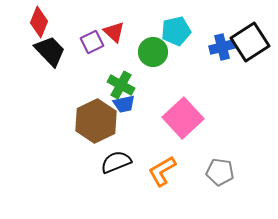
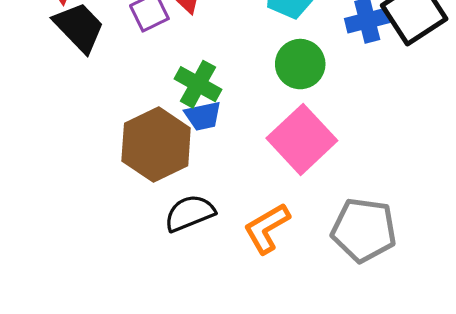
green circle: (153, 52) -> (300, 64), moved
gray pentagon: (220, 172) -> (364, 230), size x1.4

